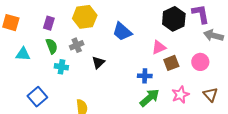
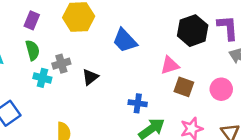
gray cross: (77, 45) -> (61, 64), moved
brown square: (171, 63) -> (184, 87), turned 35
blue cross: (145, 76) -> (138, 103), moved

